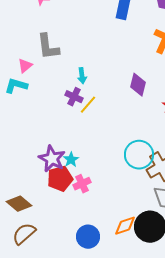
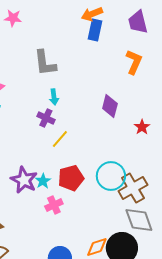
gray L-shape: (48, 47) -> (45, 63), moved
yellow line: (88, 105) -> (60, 139), moved
red pentagon: (60, 179) -> (71, 178), moved

